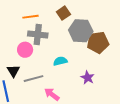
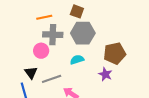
brown square: (63, 13) -> (77, 11), turned -32
gray hexagon: (81, 31) -> (83, 33), moved
brown pentagon: (98, 42) -> (115, 53), moved

